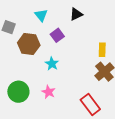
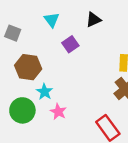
brown hexagon: (29, 44) -> (28, 67), moved
cyan star: (52, 64) -> (44, 92), moved

